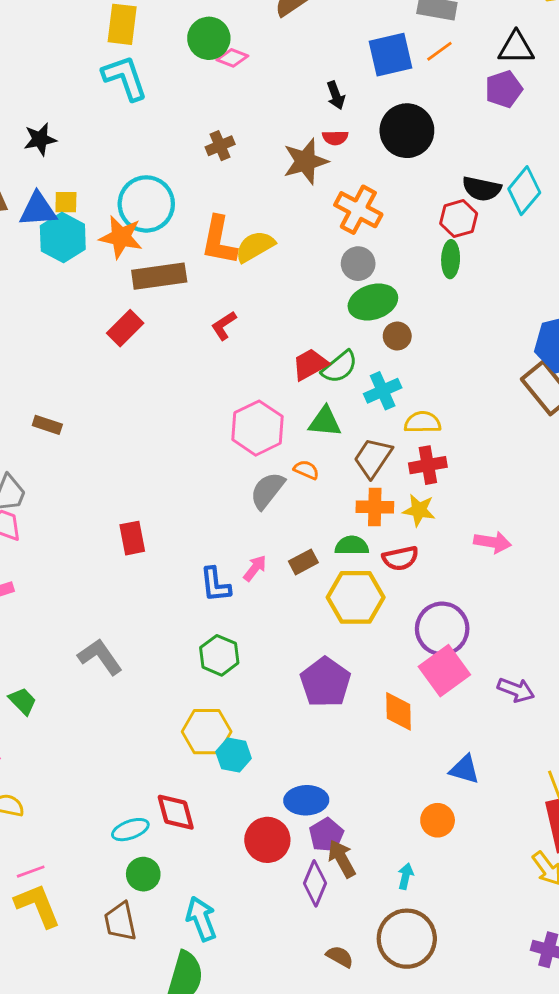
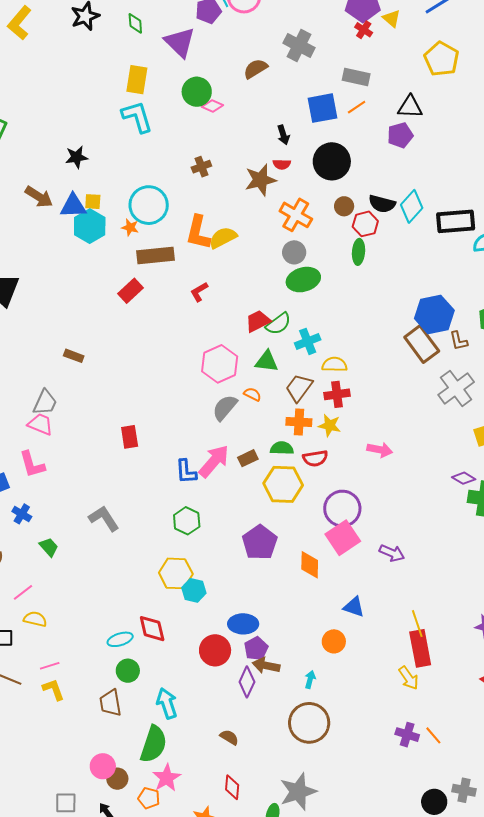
orange star: (121, 237) -> (130, 227), size x0.6
brown circle: (397, 336) -> (344, 206), moved
pink arrow: (255, 568) -> (214, 461), size x1.8
brown arrow: (342, 859) -> (266, 665), turned -52
yellow L-shape: (38, 905) -> (53, 689), size x0.7
brown semicircle: (340, 957) -> (229, 737), moved

